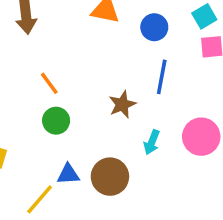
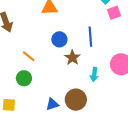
blue circle: (154, 27) -> (59, 39), moved
green circle: (56, 121) -> (24, 78), moved

